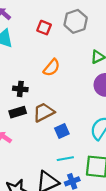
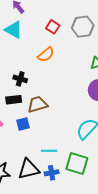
orange semicircle: (52, 68) -> (46, 55), moved
blue square: (62, 131) -> (23, 124), moved

